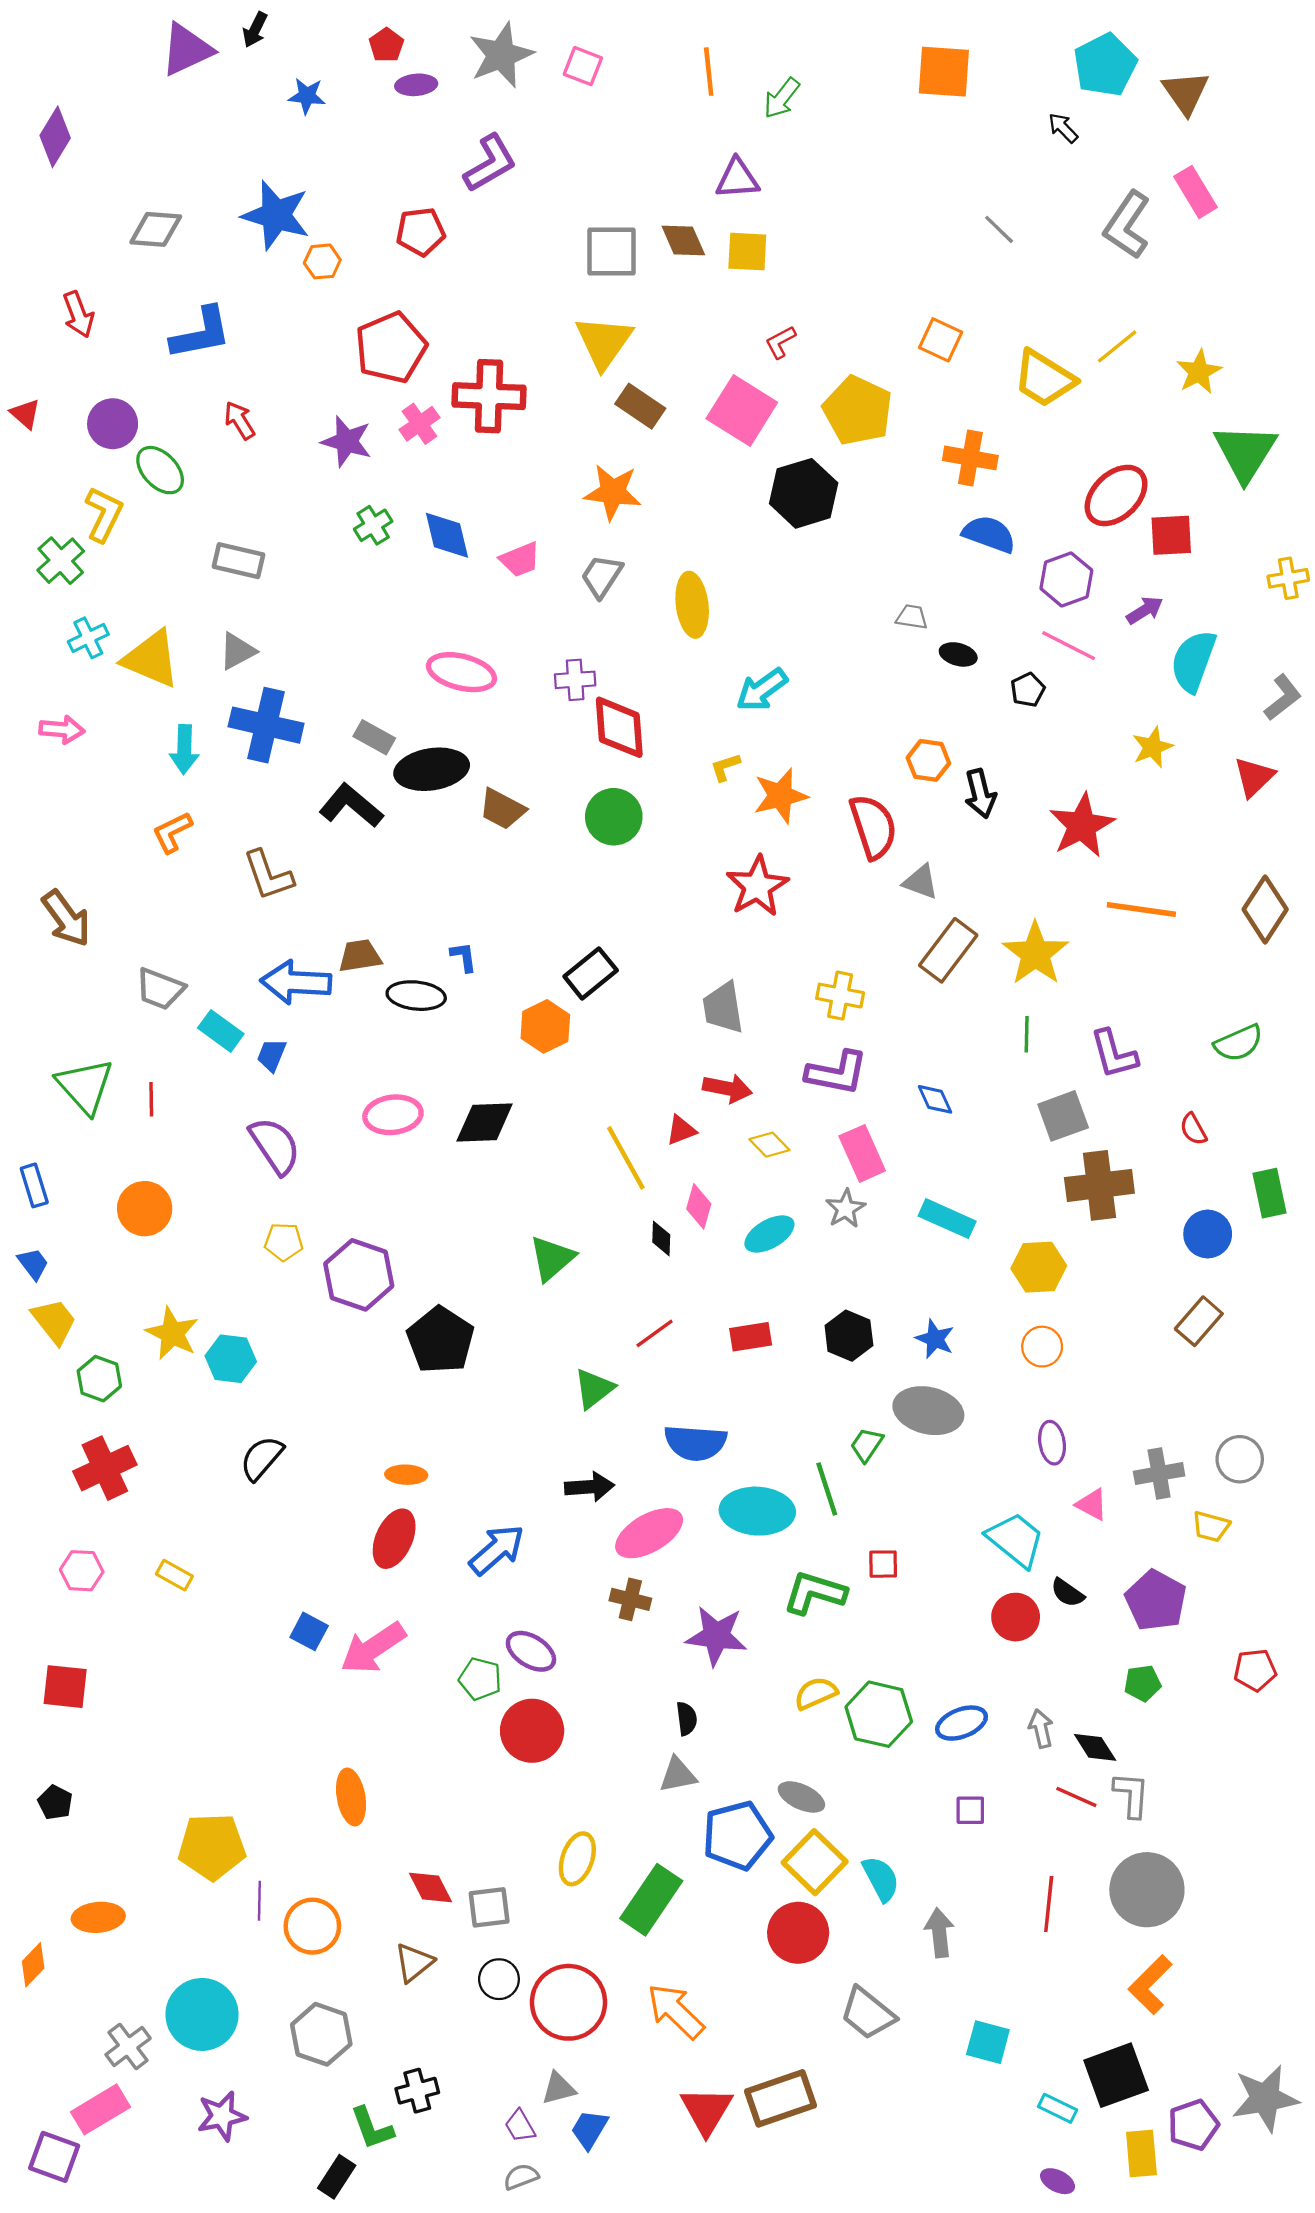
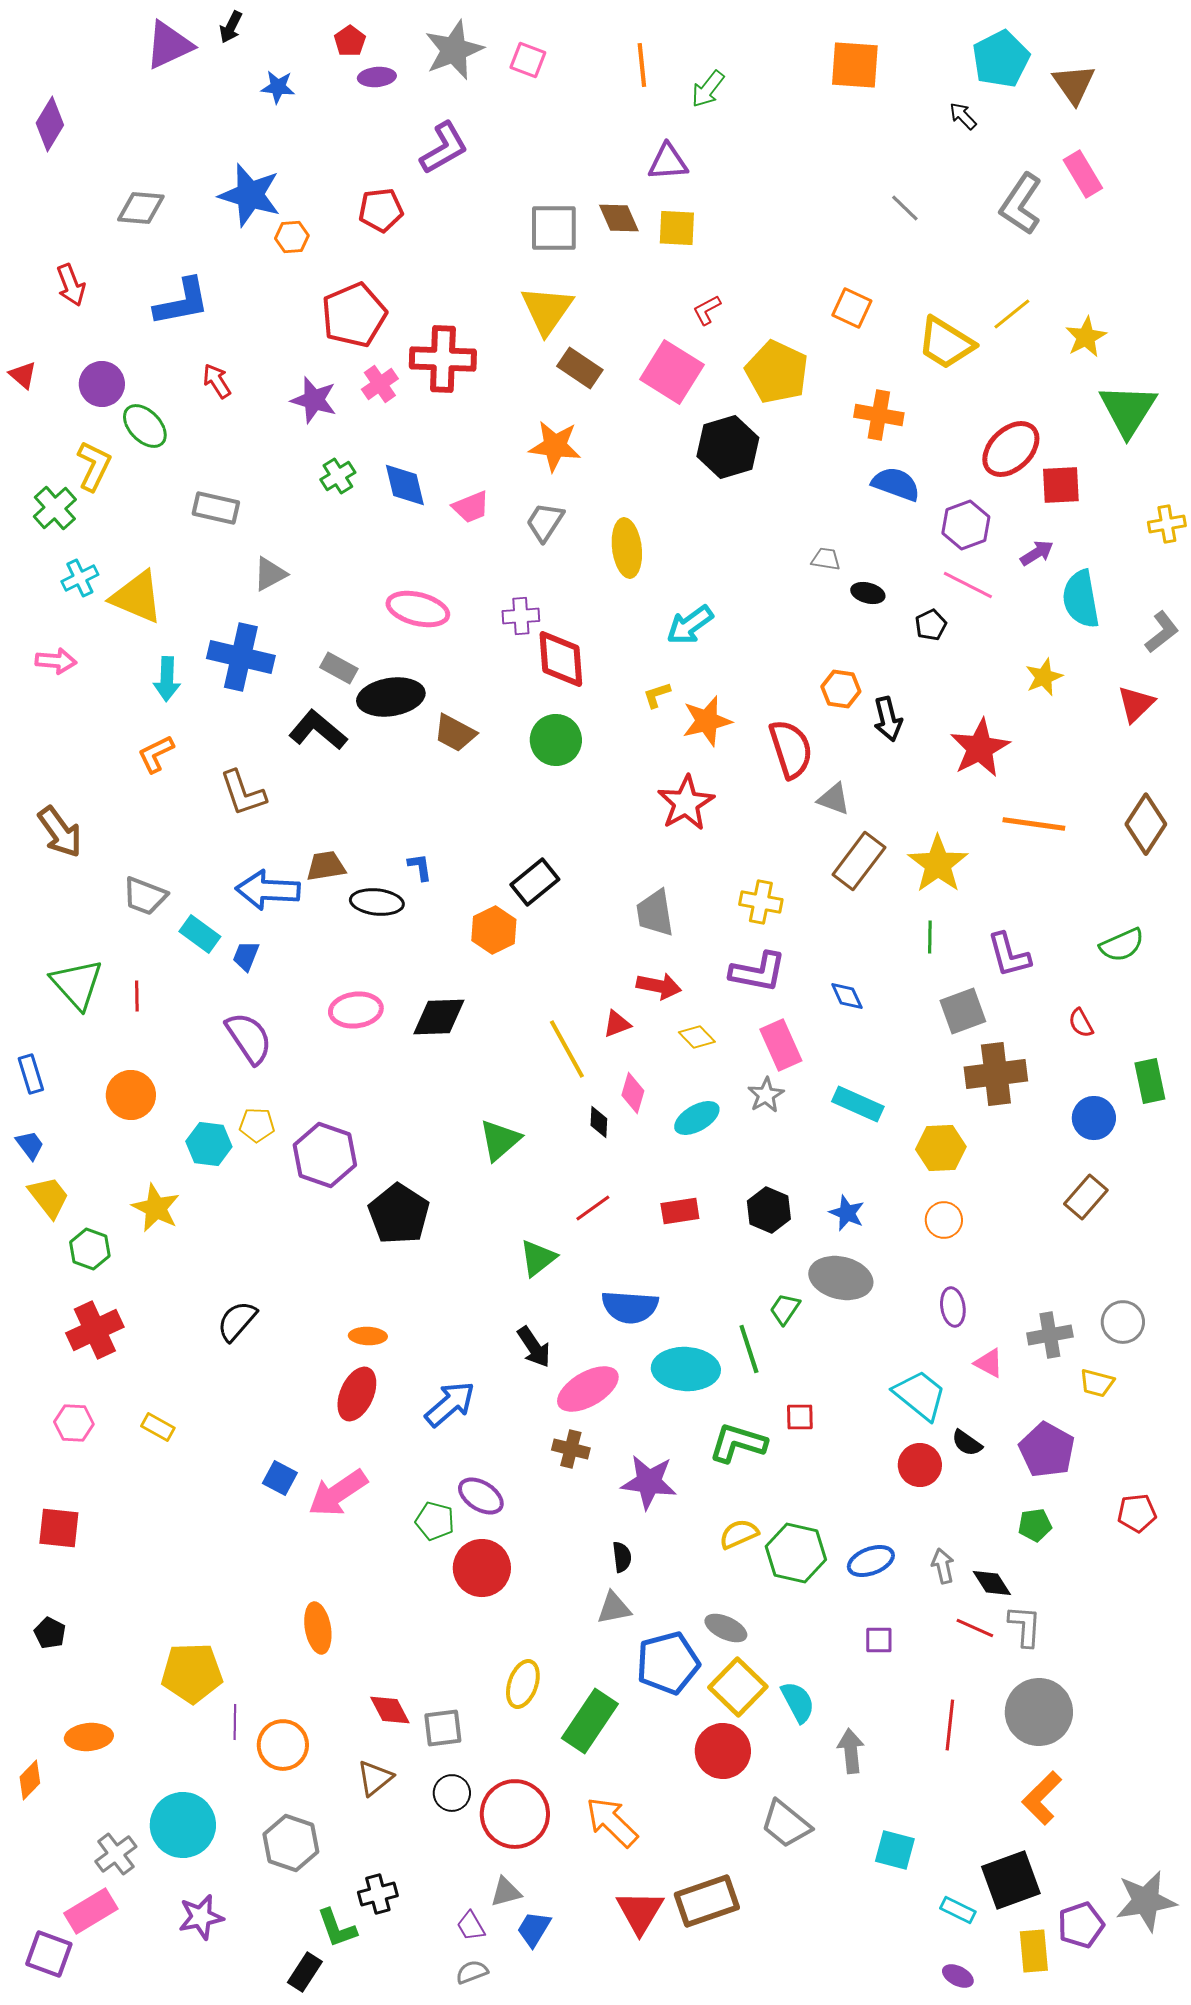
gray triangle: (237, 651) -> (270, 574), moved
cyan semicircle: (1193, 661) -> (1081, 599), turned -30
cyan hexagon: (231, 1359) -> (209, 1144), moved
black arrow: (589, 1487) -> (534, 1347), turned 60

